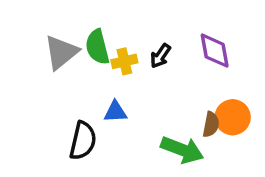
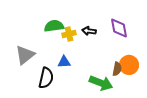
green semicircle: (97, 47) -> (54, 26), turned 96
gray triangle: (61, 52) -> (25, 55), moved
black arrow: (160, 56) -> (89, 31), turned 64

